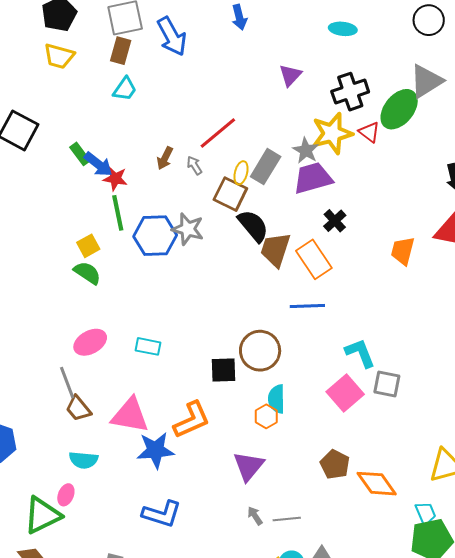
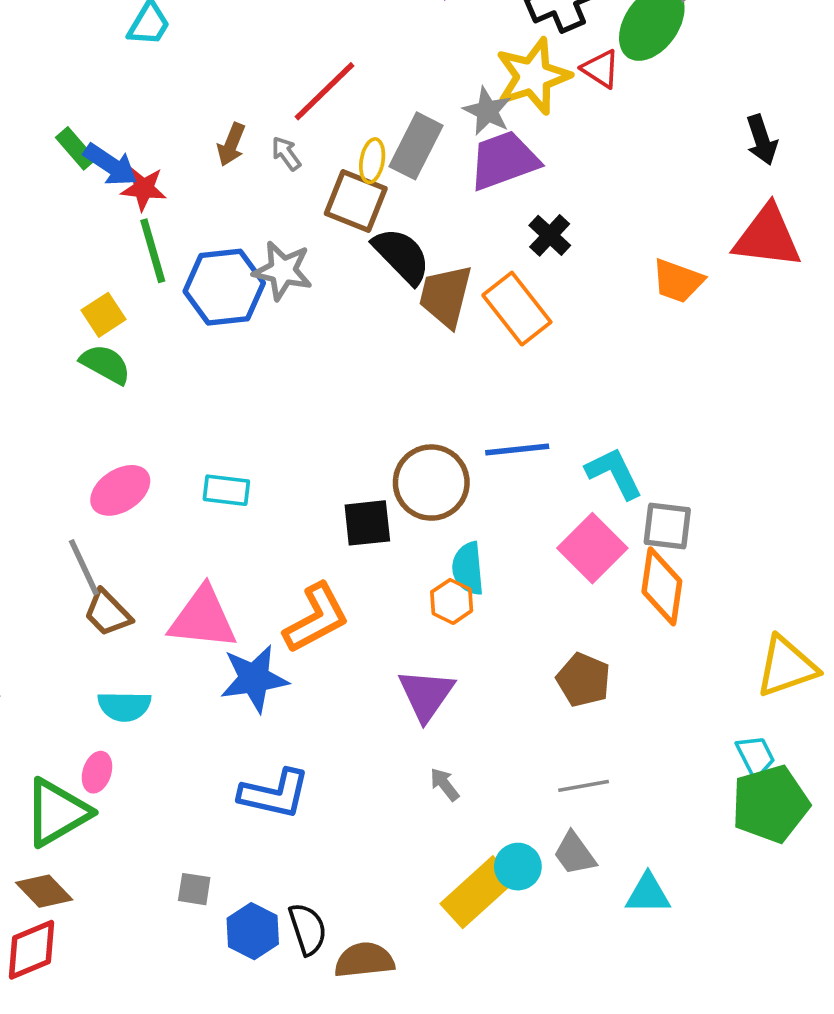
orange trapezoid: (403, 251) -> (678, 281), turned -80
blue line: (307, 306) -> (517, 449), moved
orange diamond: (377, 484) -> (662, 586), moved, turned 48
gray line: (287, 519) -> (584, 786), moved

